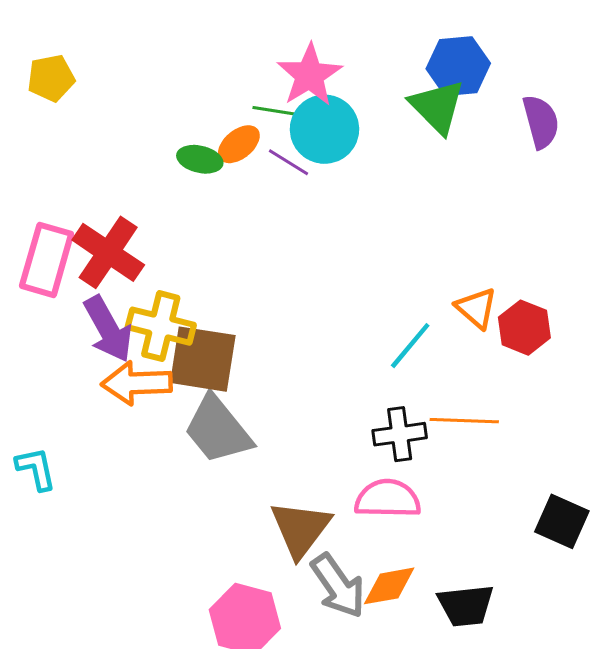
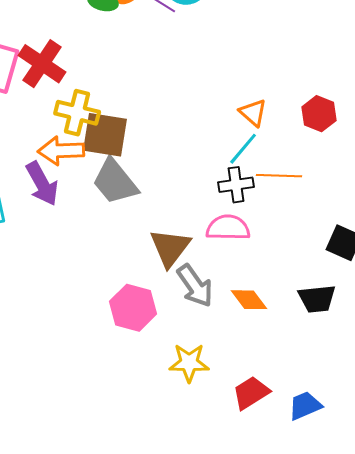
orange triangle: (476, 308) -> (253, 113), moved
purple arrow: (108, 329) -> (42, 184), moved
cyan line: (410, 346) -> (243, 149), moved
orange diamond: (389, 586) -> (249, 300), moved, turned 63
black trapezoid: (466, 605) -> (317, 299), moved

